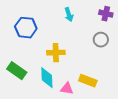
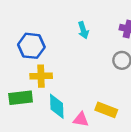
yellow cross: (56, 53) -> (41, 76), moved
green rectangle: (17, 71) -> (21, 98), turned -42

